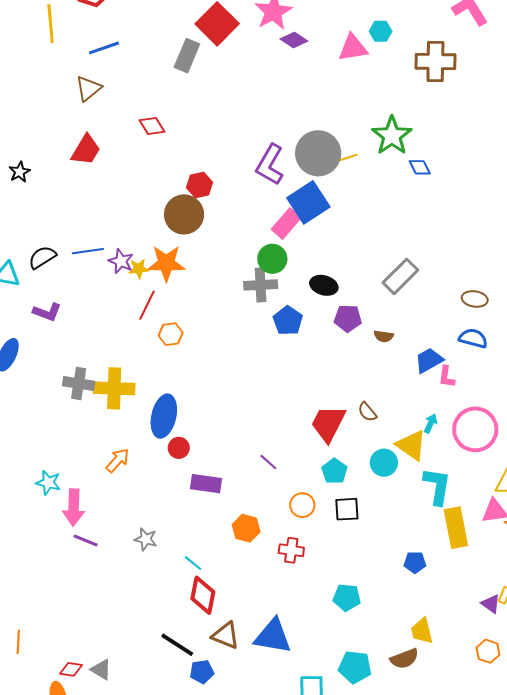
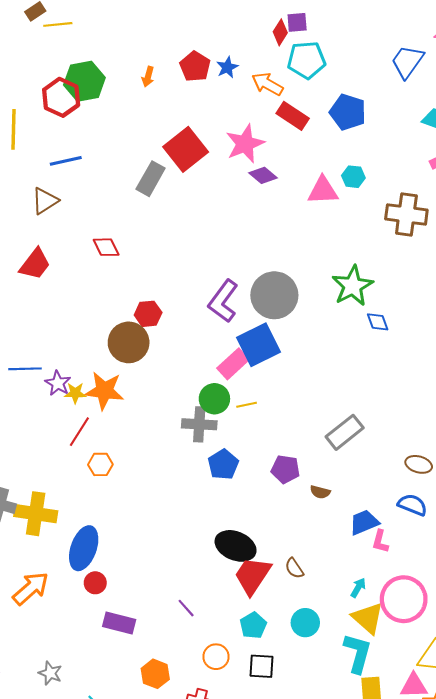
yellow line: (348, 158) -> (247, 405), moved
black ellipse: (324, 285) -> (236, 546), moved, size x1.4
yellow triangle: (411, 445) -> (368, 618), moved
orange arrow: (118, 460) -> (31, 588), size x1.4

